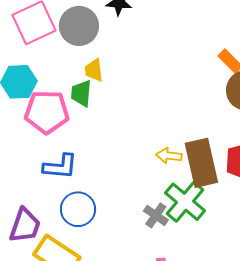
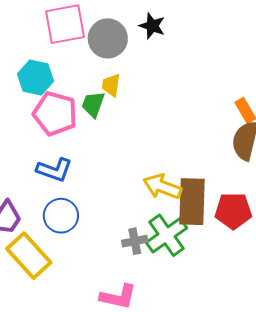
yellow arrow: (169, 156) -> (162, 187), size x1.5
gray cross: (156, 215) -> (135, 241), turned 30

